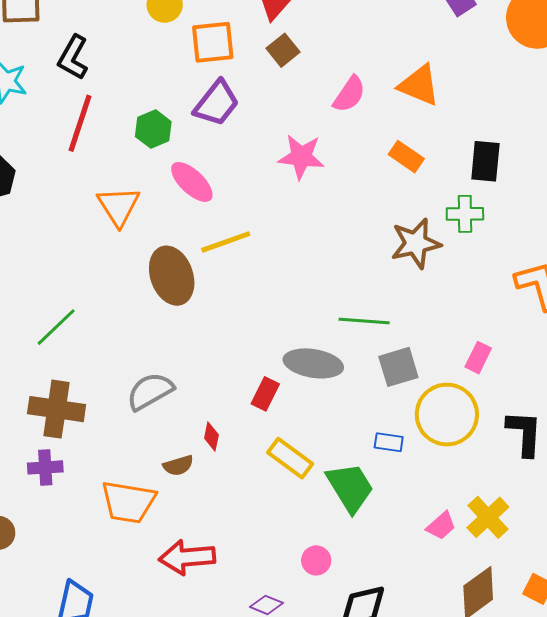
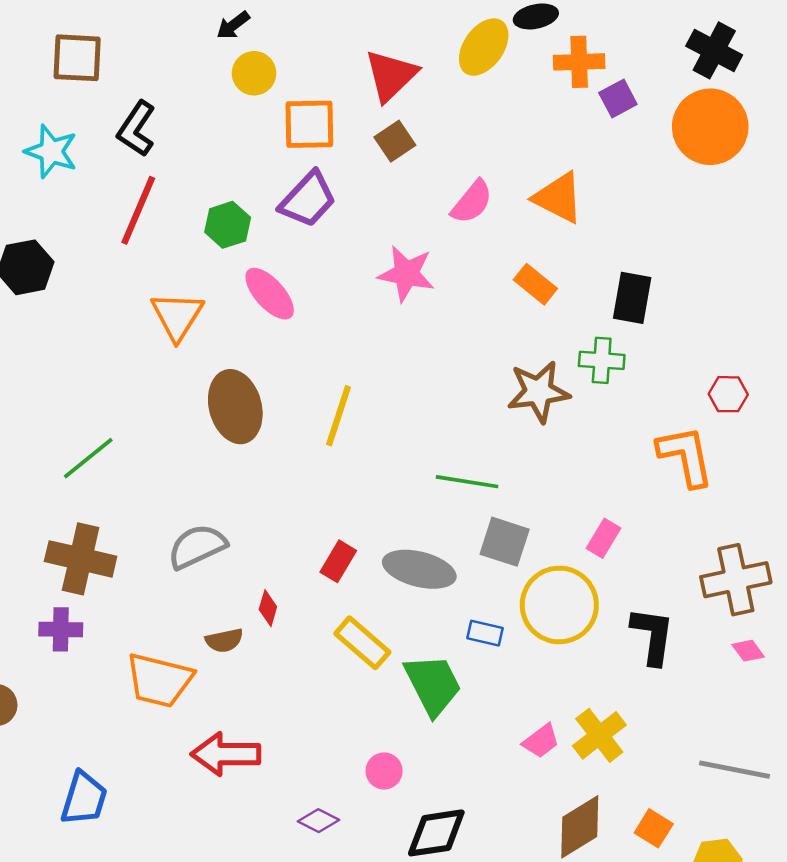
yellow line: (226, 242) -> (338, 416), moved, turned -57
gray ellipse: (313, 363) -> (419, 569), moved
gray square: (398, 367) -> (505, 542), turned 30

